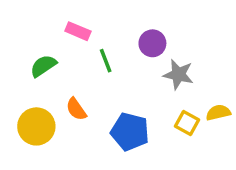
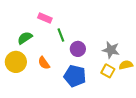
purple circle: (152, 43) -> (78, 49), moved
gray star: (178, 74) -> (111, 50), moved
yellow circle: (36, 126) -> (16, 62), moved

